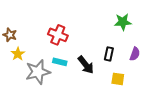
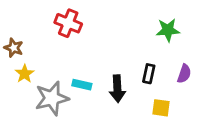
red cross: (58, 35) -> (68, 23), moved
black arrow: (86, 65) -> (117, 89), turned 36

